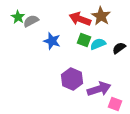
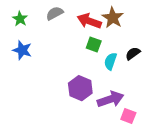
gray semicircle: (31, 21) -> (55, 13), moved
blue star: (52, 41) -> (22, 50), moved
cyan semicircle: (98, 44) -> (110, 61), moved, turned -49

